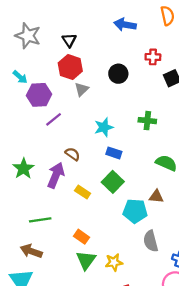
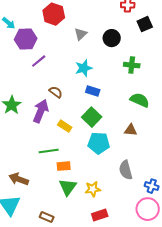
black circle: (118, 74) -> (112, 38), moved
gray triangle: (81, 89) -> (81, 34), moved
green cross: (147, 121) -> (132, 65), moved
cyan pentagon: (135, 211) -> (99, 143), moved
green line: (40, 220) -> (49, 151), moved
orange rectangle: (81, 237) -> (64, 166), turned -40

